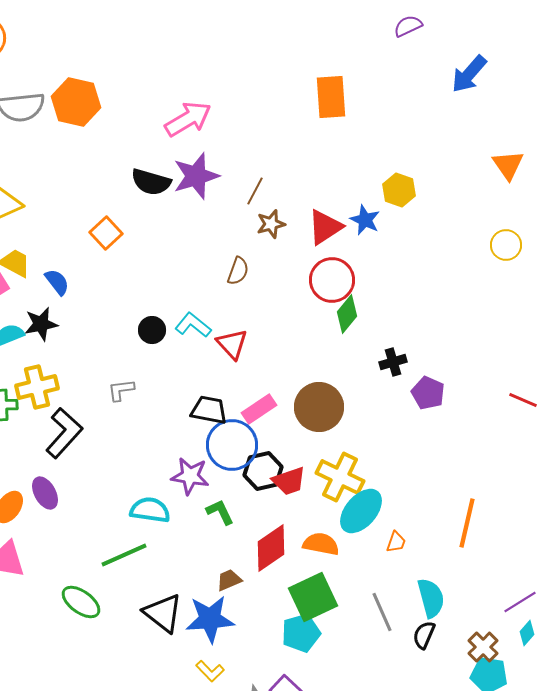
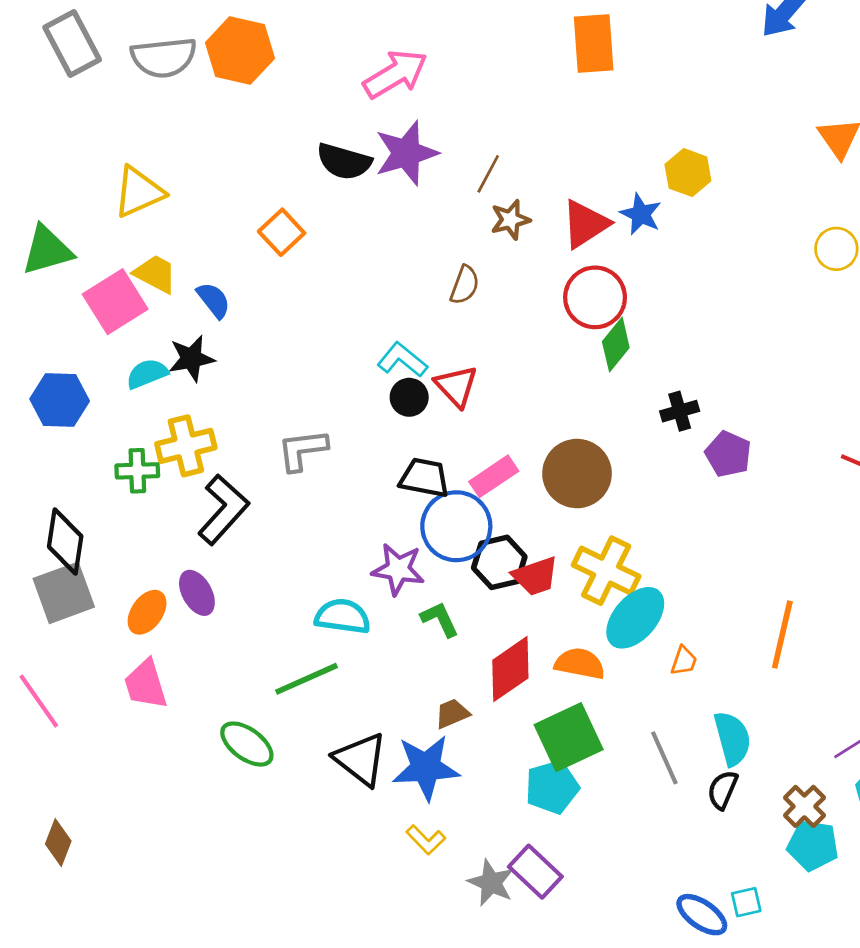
black circle: (152, 330) -> (409, 397), moved
gray L-shape: (121, 390) -> (302, 450), size x1.4

